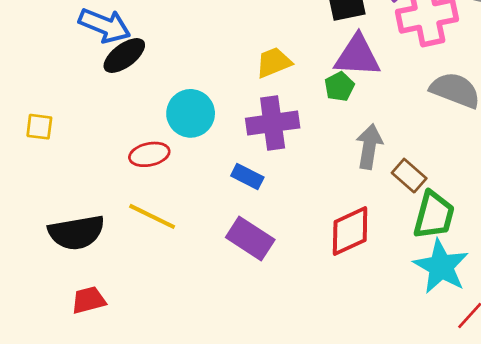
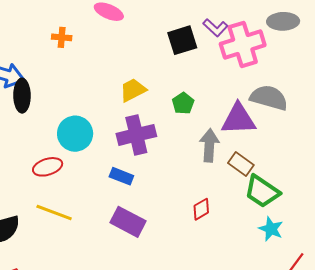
black ellipse: (124, 55) -> (22, 96), turned -48
purple triangle: (357, 56) -> (238, 119), moved
green trapezoid: (434, 215) -> (262, 191), turned 114
red diamond: (350, 231) -> (201, 209), size x0.6
cyan star: (441, 266) -> (271, 229), size x0.6

